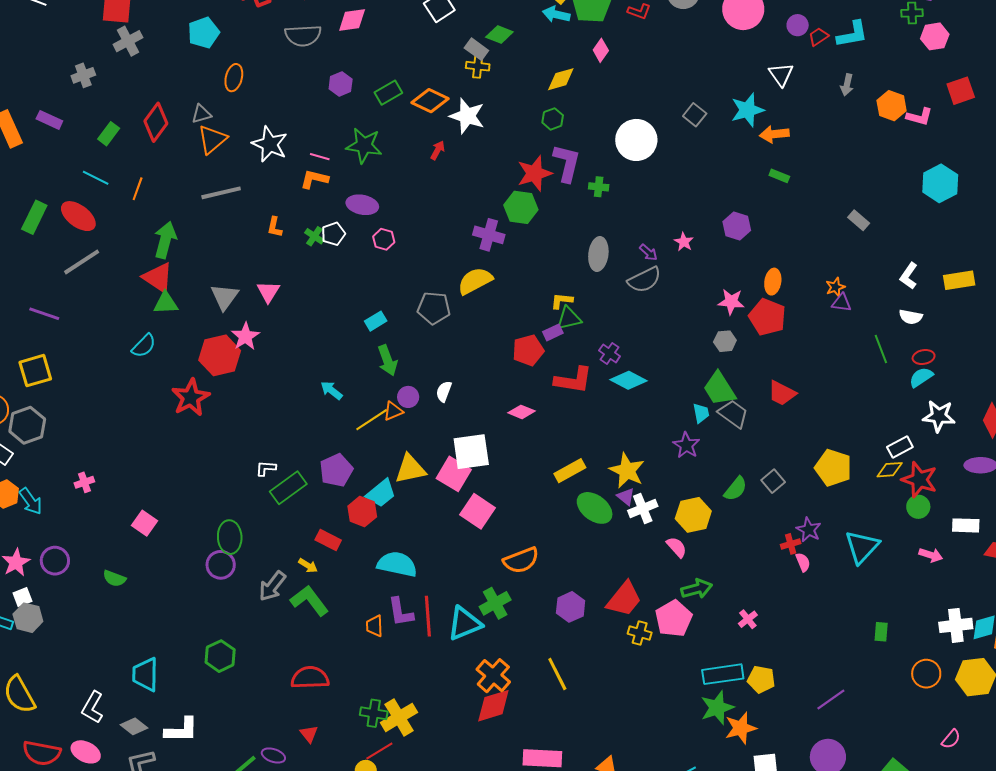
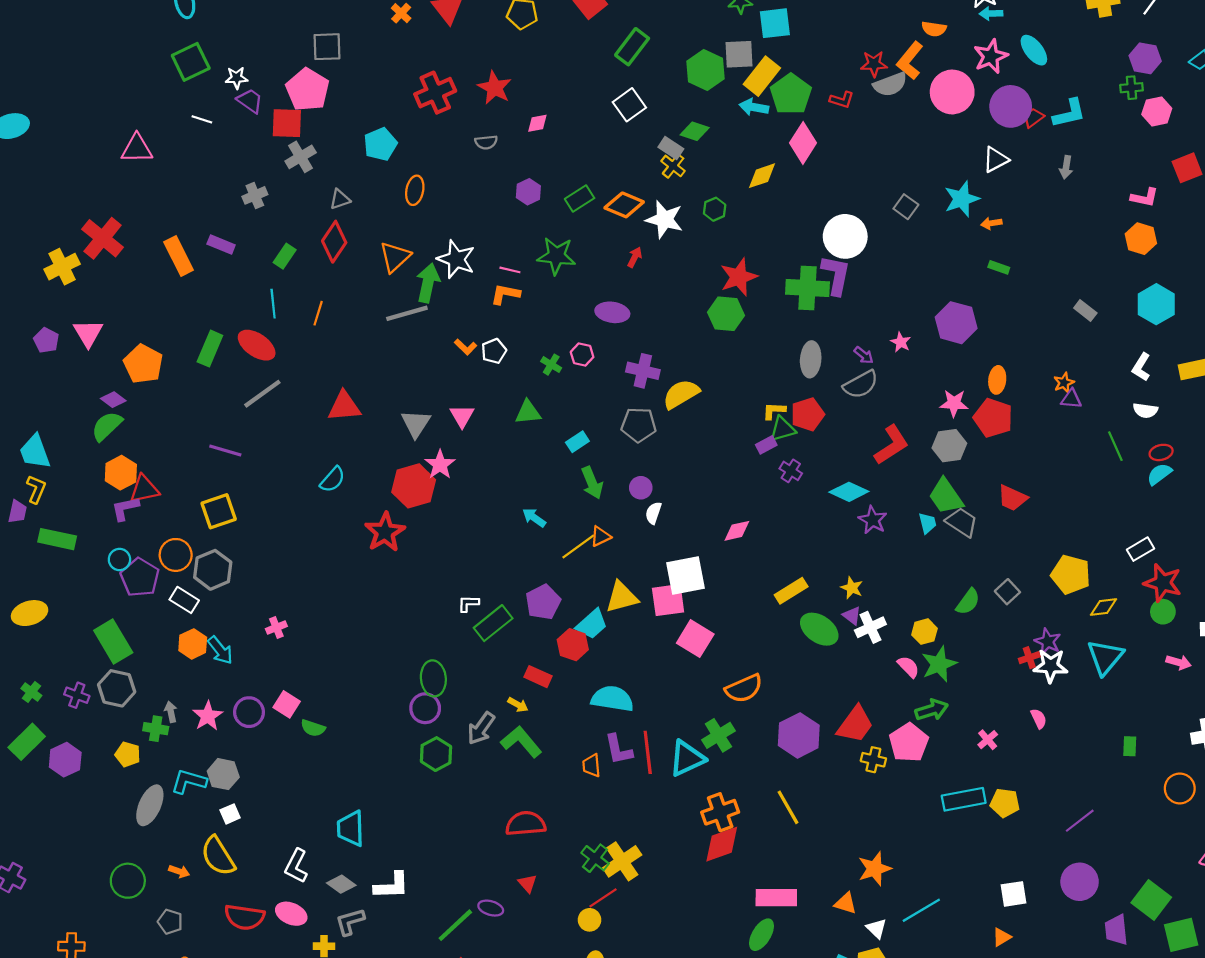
pink diamond: (352, 20) -> (537, 123), size x0.7
purple circle: (798, 25) -> (1011, 106), size x1.8
gray semicircle: (303, 36) -> (486, 142), size x0.6
pink diamond: (601, 50) -> (803, 143), size x1.6
yellow cross: (478, 66) -> (673, 166), turned 35
white triangle: (781, 74) -> (996, 160), turned 40
orange hexagon: (892, 106) -> (1141, 239), moved
gray triangle: (201, 114) -> (340, 199), moved
green hexagon: (553, 119) -> (715, 209), moved
orange arrow: (774, 134) -> (991, 223), size x0.7
purple L-shape: (567, 163) -> (836, 275), moved
cyan line: (96, 178) -> (273, 304), turned 60
cyan hexagon: (940, 183) -> (1156, 304), moved
green cross: (599, 187) -> (807, 288), size x2.0
purple ellipse: (362, 205) -> (612, 312), moved
purple hexagon: (737, 226) -> (956, 323), size x1.4
orange L-shape: (275, 227) -> (466, 347), turned -55
white pentagon: (333, 234) -> (494, 351), moved
purple cross: (489, 235) -> (643, 371), moved
green cross: (314, 236) -> (551, 365), moved
green arrow: (165, 240) -> (428, 283), moved
red triangle: (158, 278) -> (344, 406), turned -36
green triangle: (166, 303) -> (528, 412), moved
gray hexagon: (725, 341) -> (949, 446), size x1.4
red pentagon: (528, 350) -> (808, 414), moved
purple cross: (610, 353) -> (791, 471), moved
red L-shape: (573, 380) -> (892, 445), moved, turned -39
purple circle: (408, 397) -> (641, 488), moved
pink diamond: (521, 412) -> (737, 531), turned -32
white star: (939, 416) -> (1051, 666), moved
purple star: (686, 445) -> (873, 520), moved
yellow diamond: (890, 470) -> (1104, 607), moved
yellow star: (627, 471) -> (852, 588), size x0.6
pink square: (454, 474) -> (668, 600), turned -36
yellow hexagon: (693, 515) -> (924, 632), size x0.7
pink square: (144, 523) -> (287, 704), moved
pink semicircle: (803, 562) -> (1039, 719), moved
white square: (22, 597) -> (230, 814), moved
purple hexagon: (571, 607) -> (799, 735), size x1.4
green hexagon: (220, 656) -> (436, 754), moved
orange cross: (493, 676) -> (720, 812), turned 32
green star: (717, 708) -> (939, 664), moved
green cross: (374, 713) -> (595, 858), turned 32
orange star: (741, 728) -> (875, 869), moved

